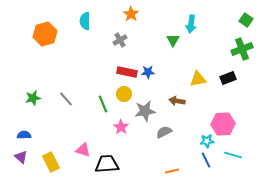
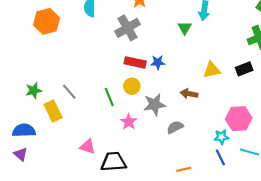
gray cross: (120, 40) -> (128, 28), size x1.6
blue semicircle: (24, 135) -> (24, 130), size x1.5
yellow rectangle: (51, 162) -> (53, 111), moved

